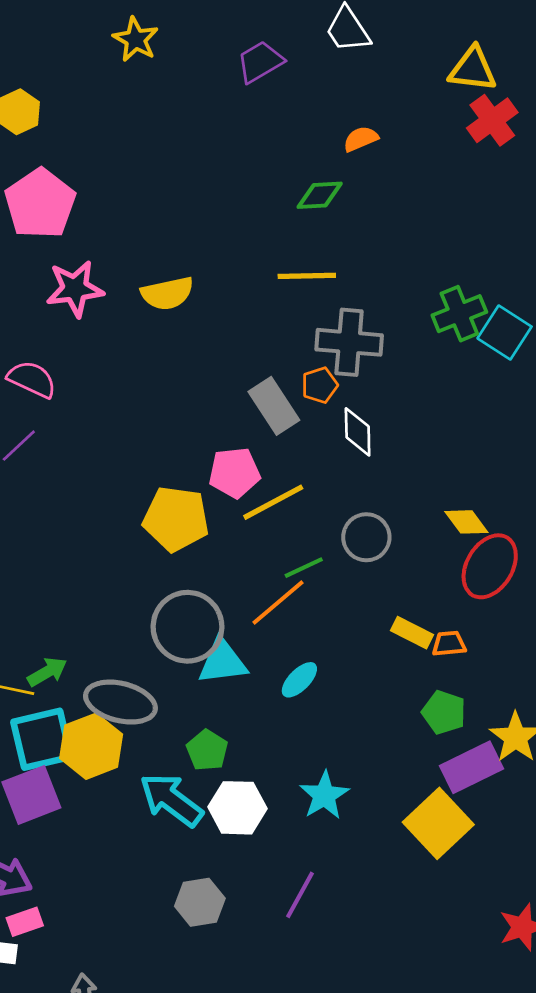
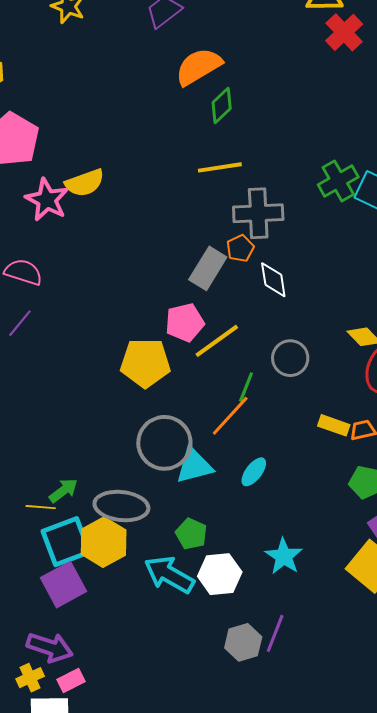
orange semicircle: (361, 139) -> (199, 67), moved, size x1.8
green diamond: (320, 195) -> (222, 106), turned -33
pink star: (75, 289) -> (47, 200), turned -30
yellow semicircle: (167, 293) -> (85, 183), moved
gray rectangle: (274, 406) -> (208, 268), turned 72
green line: (304, 568) -> (246, 387), turned -36
gray hexagon: (200, 902) -> (243, 642), moved

